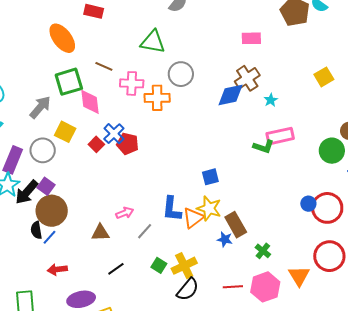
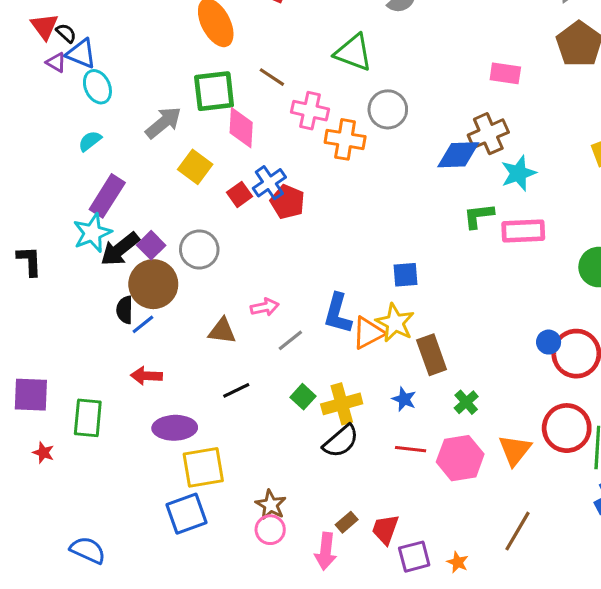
cyan star: (271, 100) -> (518, 173), size x1.6
green L-shape: (263, 147) -> (479, 216), moved, turned 145
gray circle: (43, 150) -> (199, 249), moved
blue star: (225, 239) -> (404, 399), moved

